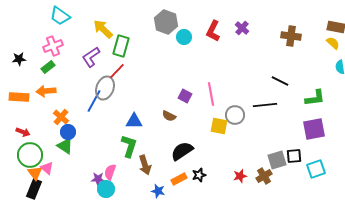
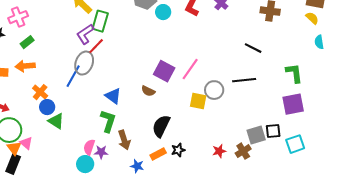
pink cross: (53, 46) -> (18, 17), moved
purple L-shape: (91, 57) -> (85, 34), moved
black line: (280, 81) -> (253, 48), moved
pink line: (211, 94) -> (190, 69), turned 45
purple square: (185, 96) -> (164, 71), size x1.5
green L-shape: (315, 98) -> (294, 73), turned -90
blue triangle: (134, 121) -> (113, 96), turned 36
green triangle: (65, 146) -> (56, 121), moved
black semicircle: (182, 151) -> (161, 126), turned -30
purple star: (98, 179) -> (101, 152), moved

